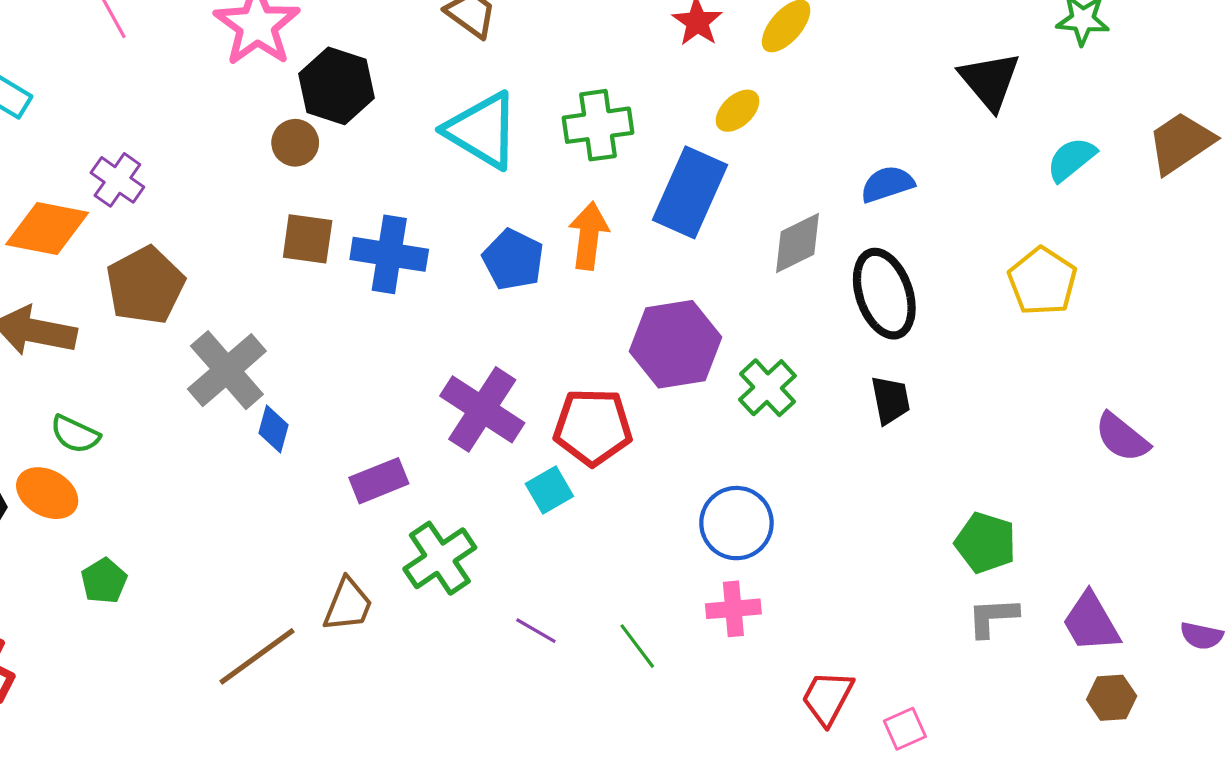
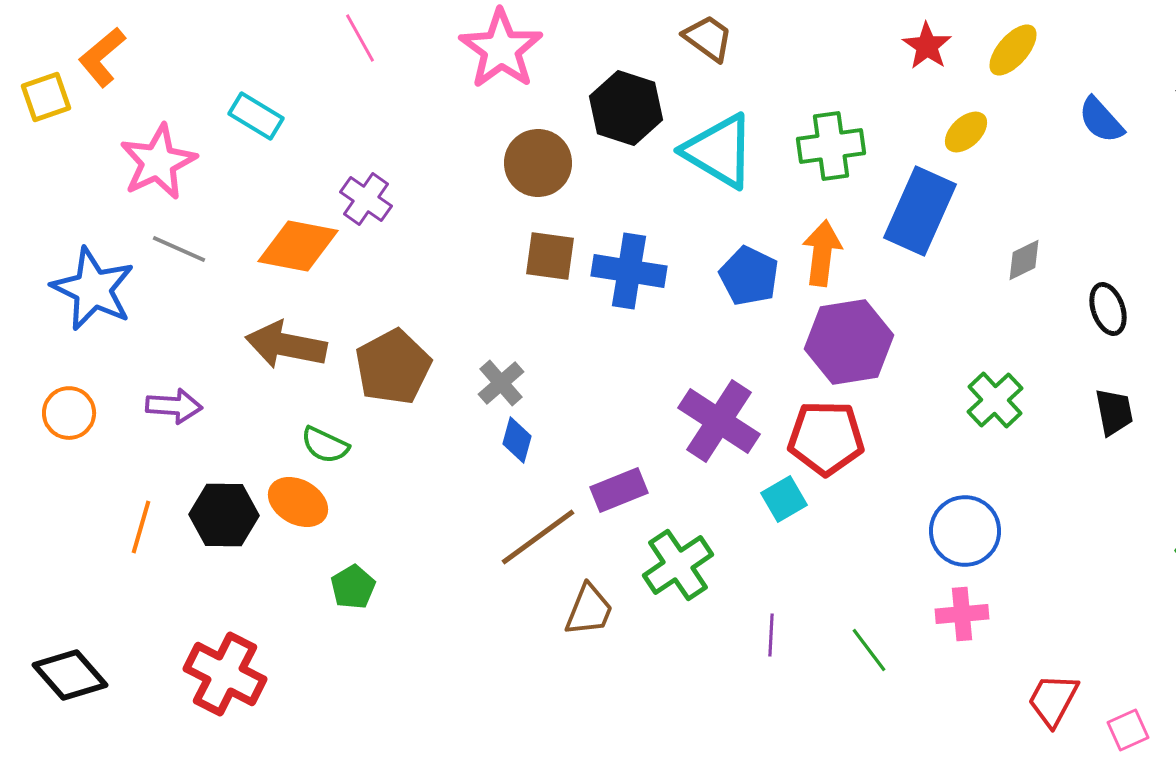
black hexagon: (337, 86) -> (626, 108), moved
brown circle: (295, 143) -> (538, 163), size x1.5
blue semicircle: (887, 184) -> (1101, 120), moved, turned -114
gray diamond: (797, 243) -> (1024, 260), size x0.7
brown pentagon: (145, 285) -> (393, 367), moved
black ellipse: (884, 294) -> (1108, 309), size x0.6
purple hexagon: (676, 344) -> (849, 342), moved
gray cross: (227, 370) -> (501, 383), moved, size x0.6
purple line: (536, 631) -> (771, 635), turned 63
brown line: (257, 656) -> (538, 537), moved

